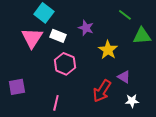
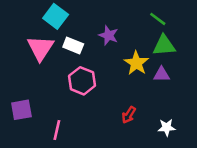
green triangle: (142, 36) -> (164, 45), moved
purple triangle: (124, 77) -> (162, 74), moved, turned -32
red arrow: (102, 91) -> (129, 115), size x0.6
pink line: (56, 103) -> (57, 130), moved

